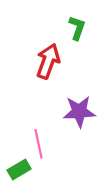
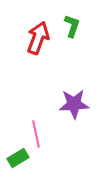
red arrow: (48, 61) -> (38, 38), moved

